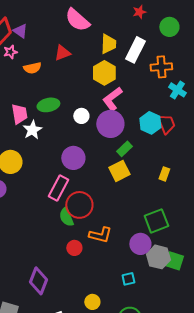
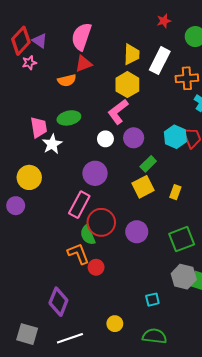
pink semicircle: (77, 20) -> (81, 37), moved, turned 68
orange semicircle: (32, 68) -> (67, 80), moved
pink L-shape: (112, 99) -> (118, 112), moved
white circle: (81, 116) -> (105, 139), moved
purple circle: (110, 124) -> (134, 138), size x0.7
yellow rectangle: (164, 174) -> (175, 192), moved
orange L-shape: (100, 235) -> (78, 254), moved, turned -125
purple circle: (140, 244) -> (137, 232), moved

